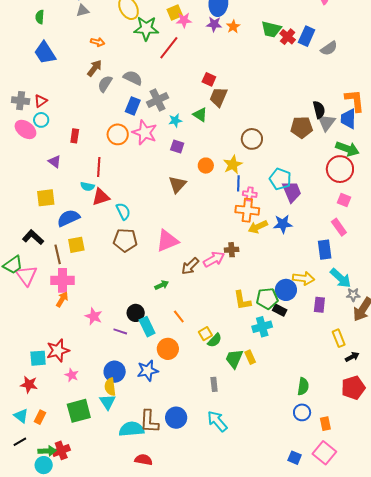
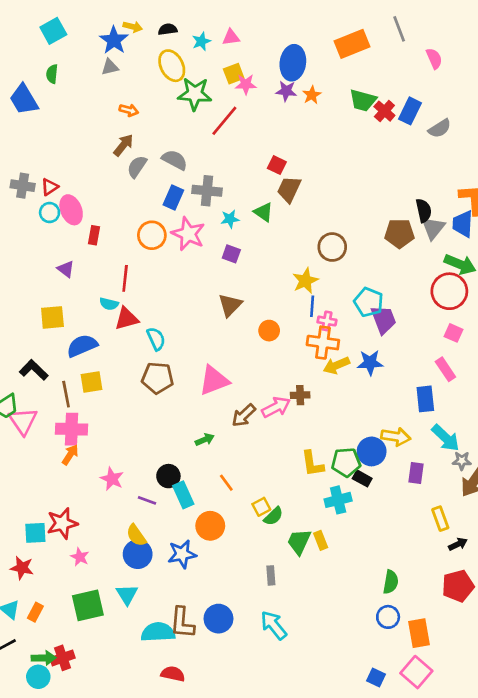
blue trapezoid: (45, 53) -> (24, 100), moved
gray cross: (158, 100) -> (207, 191), turned 30
pink ellipse: (25, 129) -> (71, 210), moved, turned 30
orange circle: (206, 166) -> (269, 331), moved
yellow semicircle: (110, 387) -> (136, 535), moved, turned -30
orange rectangle: (325, 424) -> (419, 633), size x1.5

